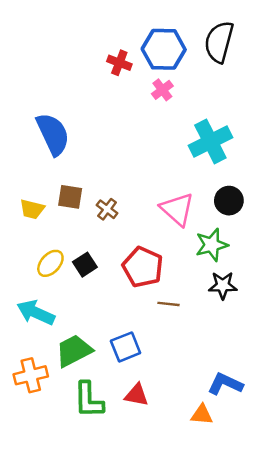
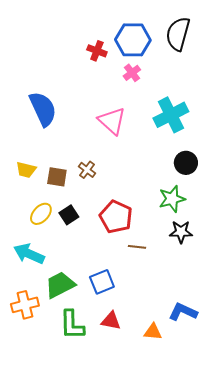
brown square: (70, 197) -> (57, 177), moved
pink triangle: (177, 209) -> (112, 121), moved
orange triangle: (202, 415) -> (153, 332), moved

